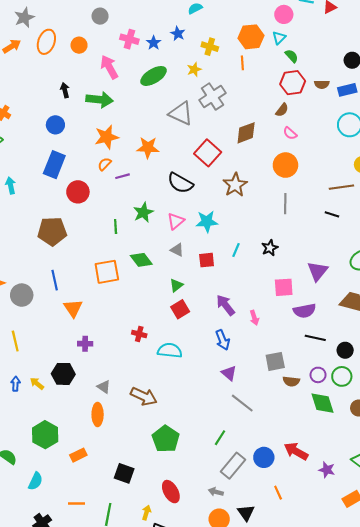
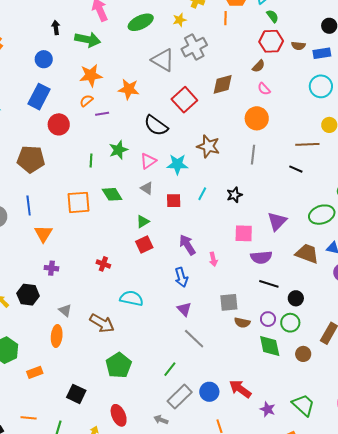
brown star: (235, 185) -> (208, 146), moved, turned -30
cyan semicircle: (170, 351) -> (131, 298), moved

